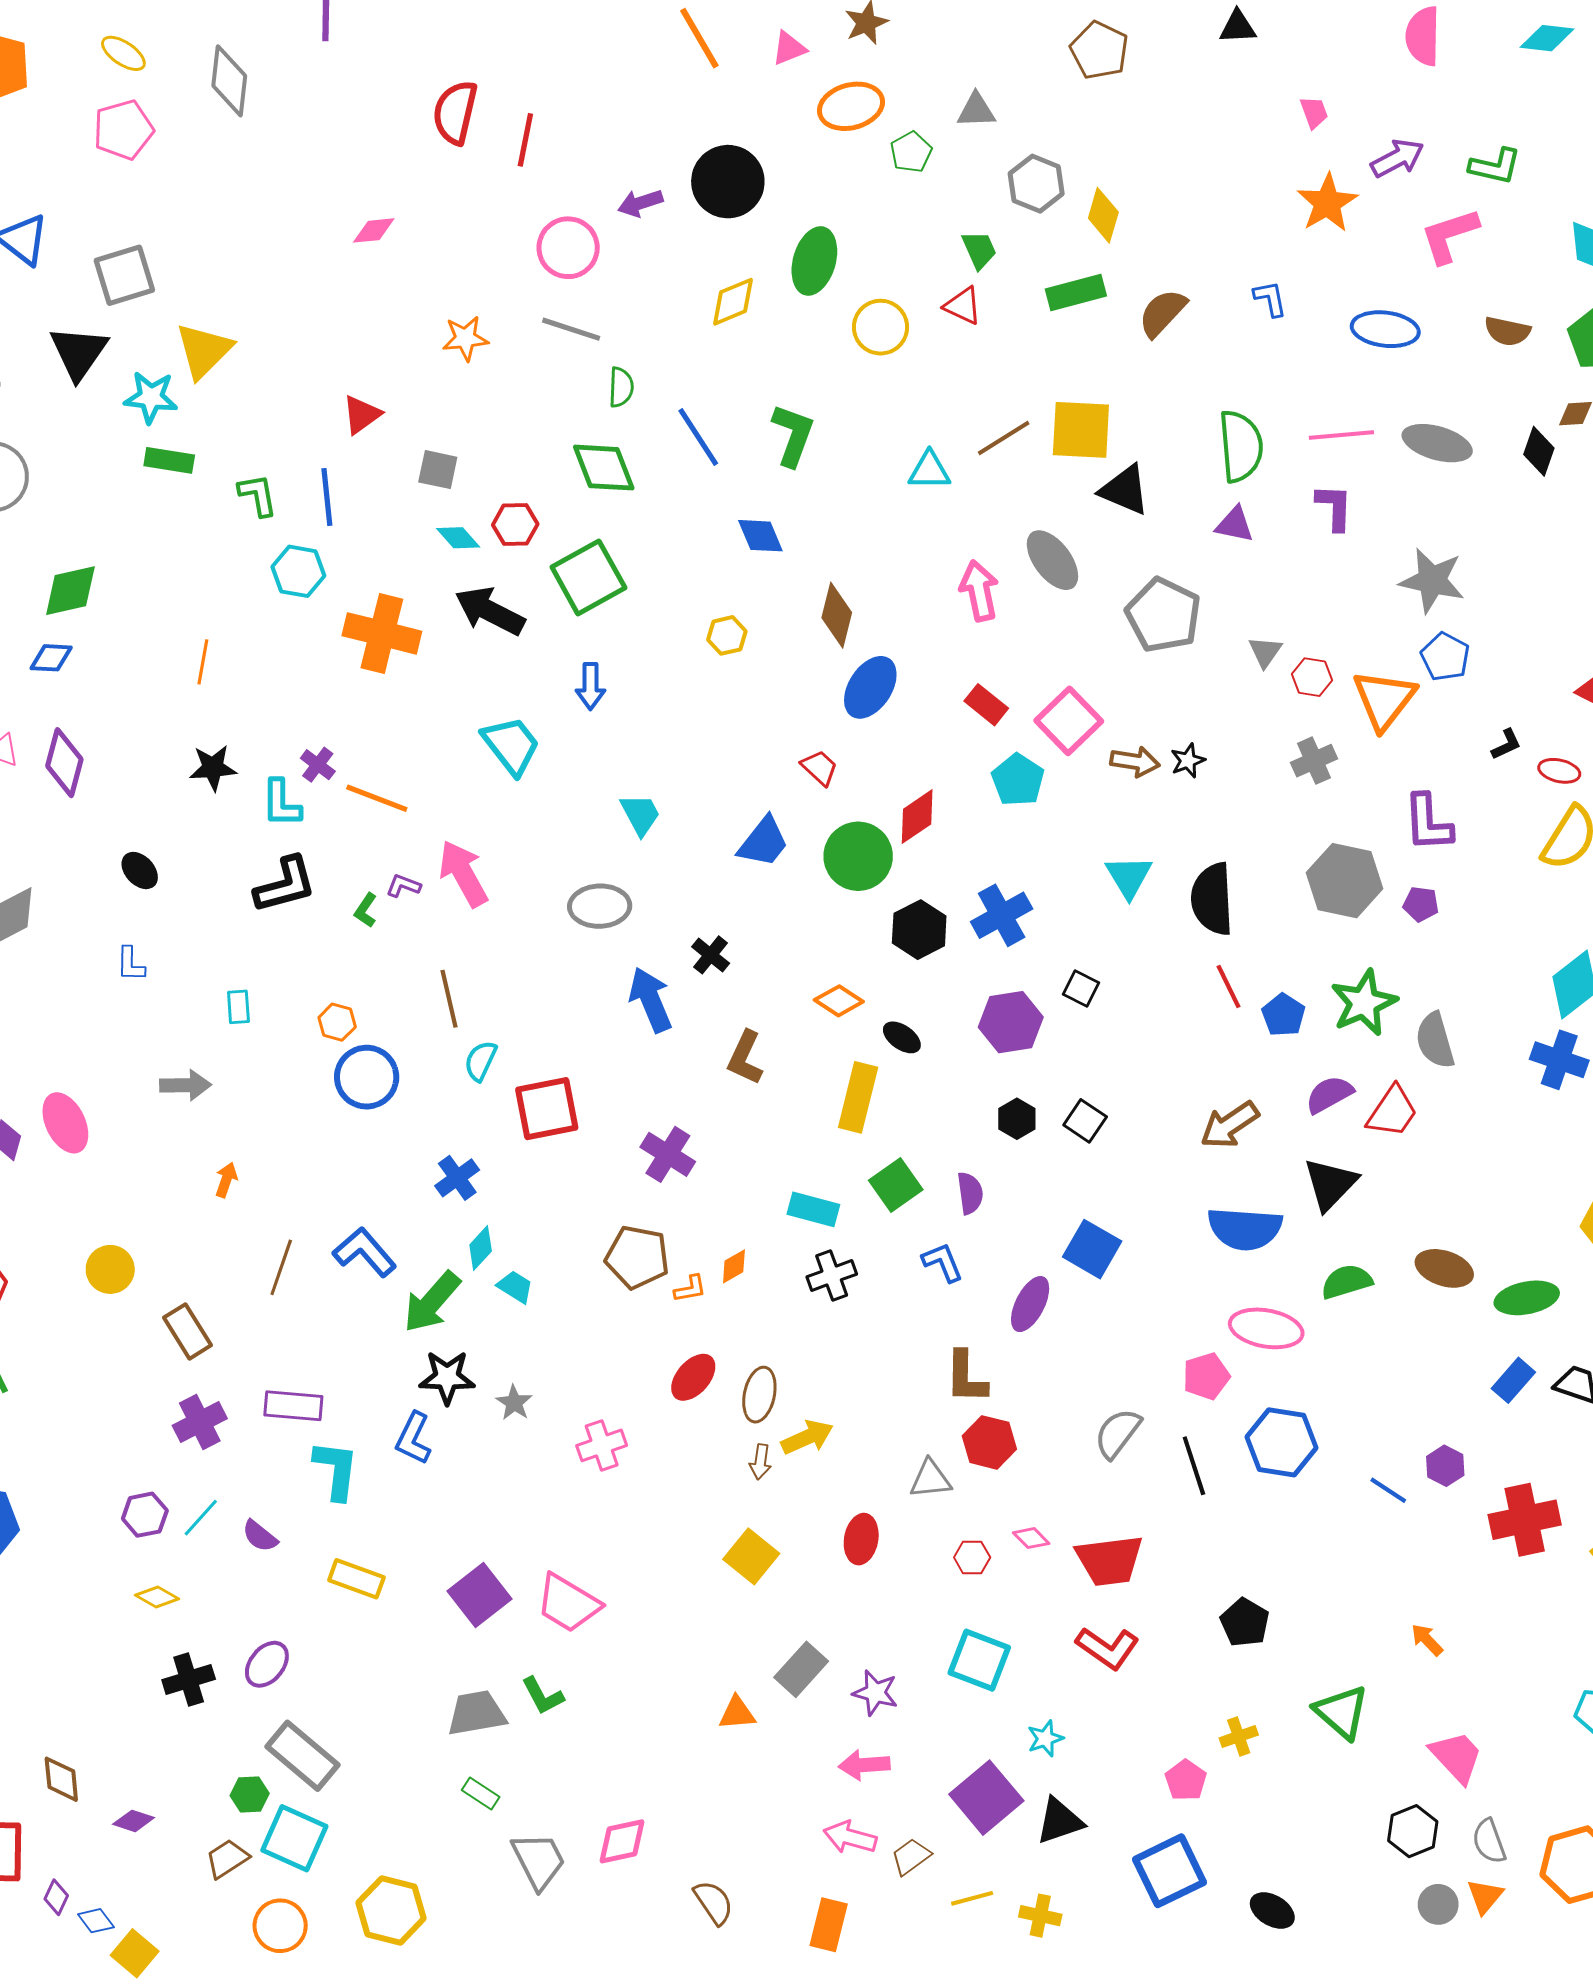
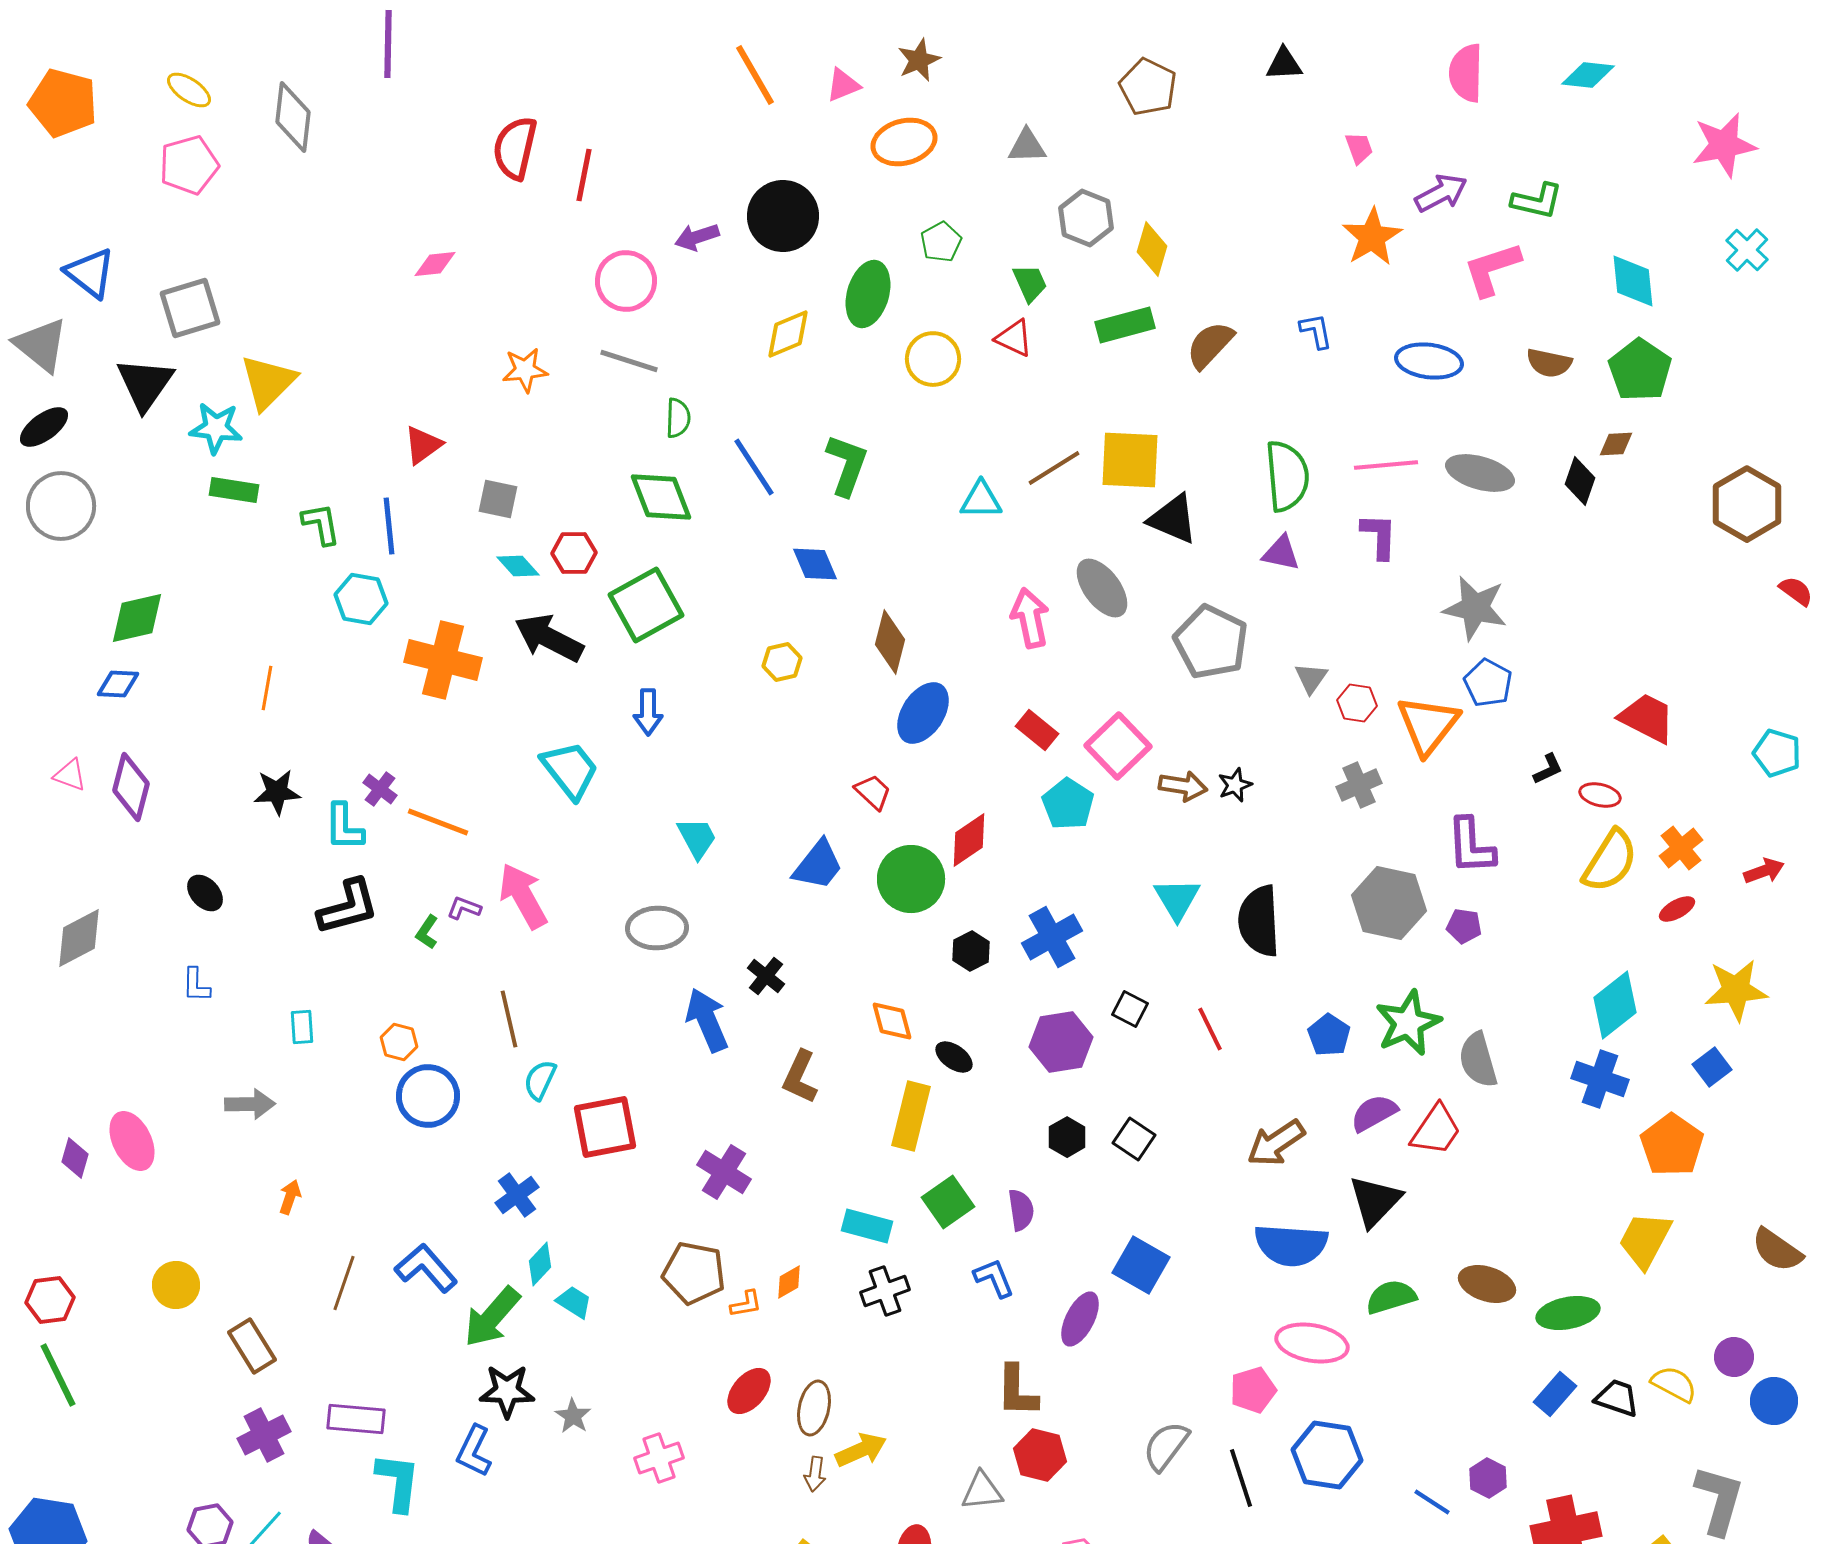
green pentagon: (911, 152) -> (941, 242), moved
black hexagon: (919, 930) -> (971, 951), size x0.7
red line: (1229, 987) -> (1210, 1029), moved
orange diamond: (839, 1001) -> (892, 1021), turned 42

